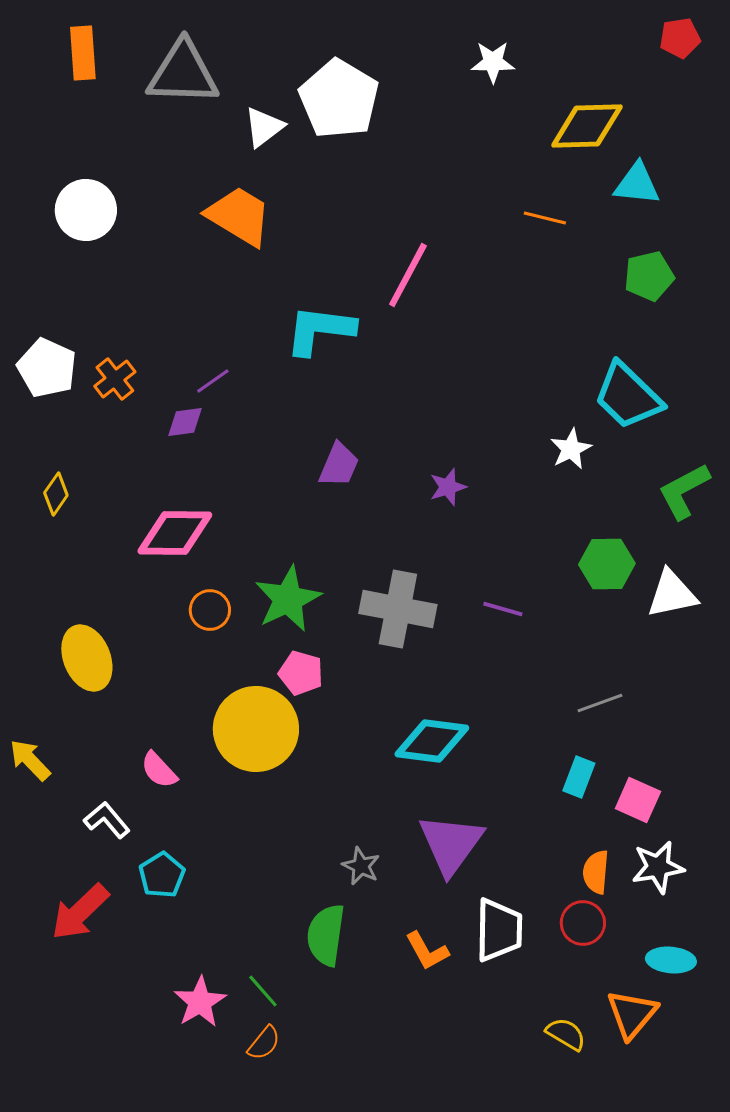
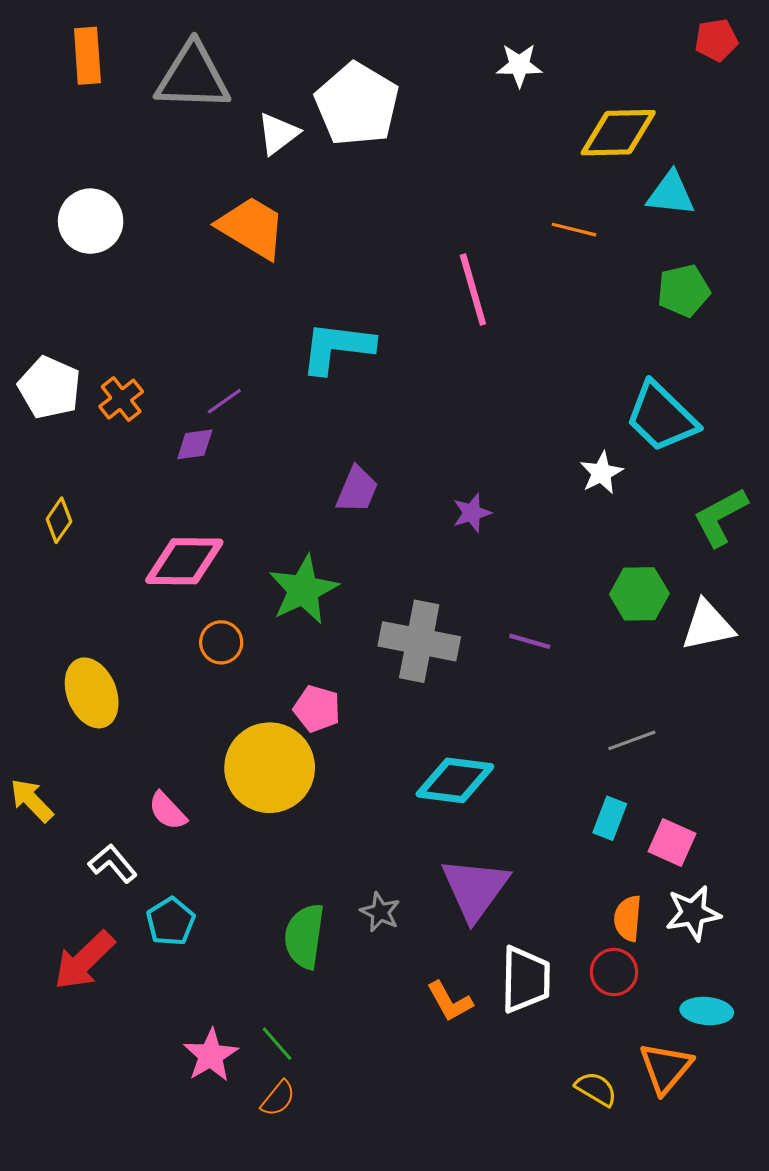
pink line: (408, 275) -> (473, 290), moved, turned -44
green star: (288, 599) -> (303, 590), moved
green semicircle: (326, 935) -> (304, 936), moved

